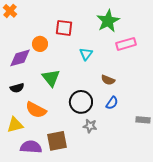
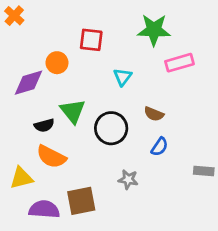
green star: (108, 21) -> (154, 30), turned 30
black semicircle: (17, 88) -> (44, 125), moved
black circle: (81, 102) -> (111, 128), moved

